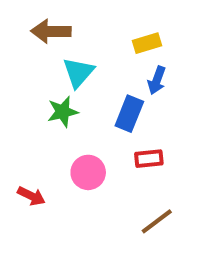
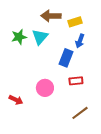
brown arrow: (51, 31) -> (51, 16), moved
green star: (63, 112) -> (19, 37), moved

